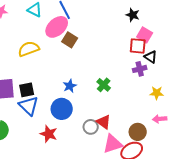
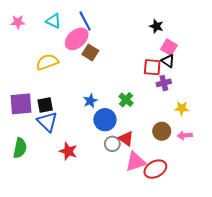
red square: (138, 46) -> (152, 67), moved
black triangle: (151, 57) -> (168, 61), moved
blue circle: (62, 109) -> (105, 120), moved
brown circle: (138, 132) -> (162, 131), moved

